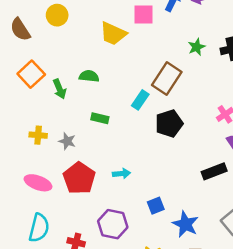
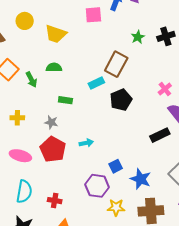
yellow trapezoid: (113, 34) -> (56, 34), moved
cyan rectangle: (140, 100) -> (96, 83), turned 35
gray star: (67, 141) -> (51, 122), moved
purple hexagon: (113, 224) -> (97, 186), moved

